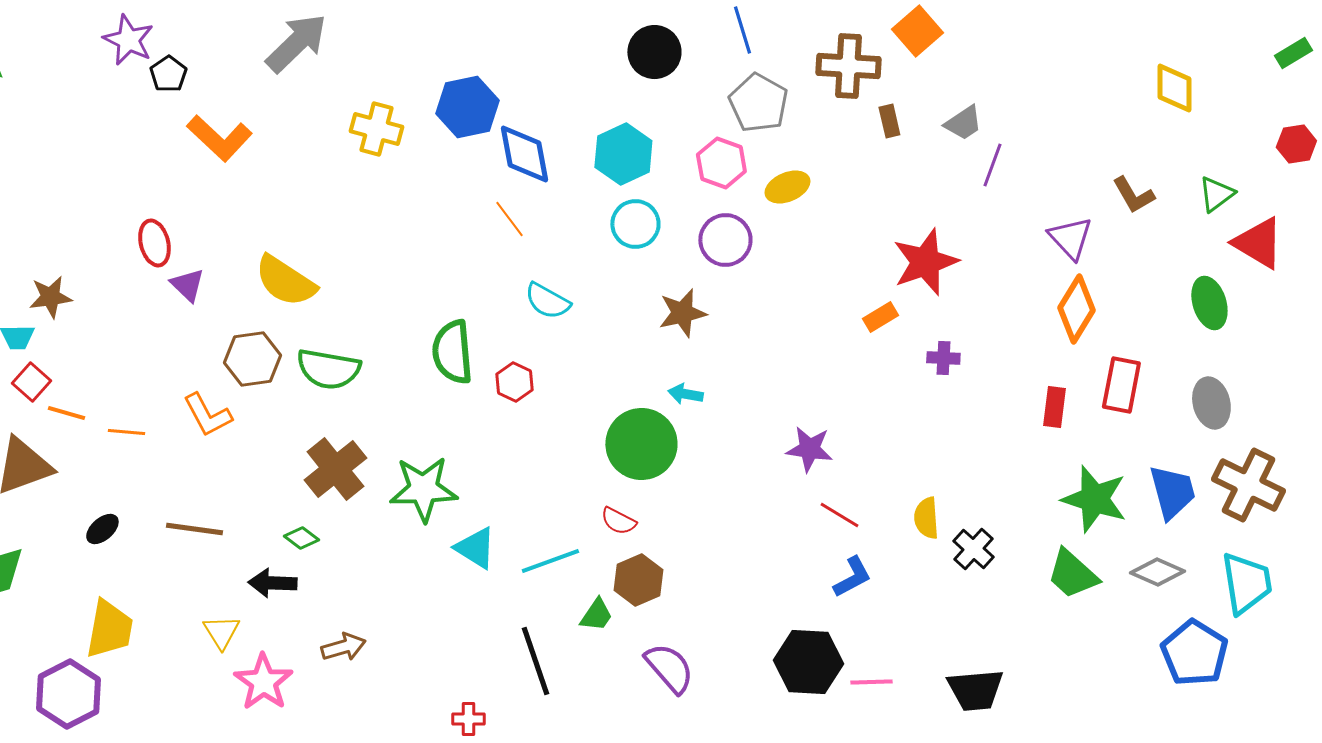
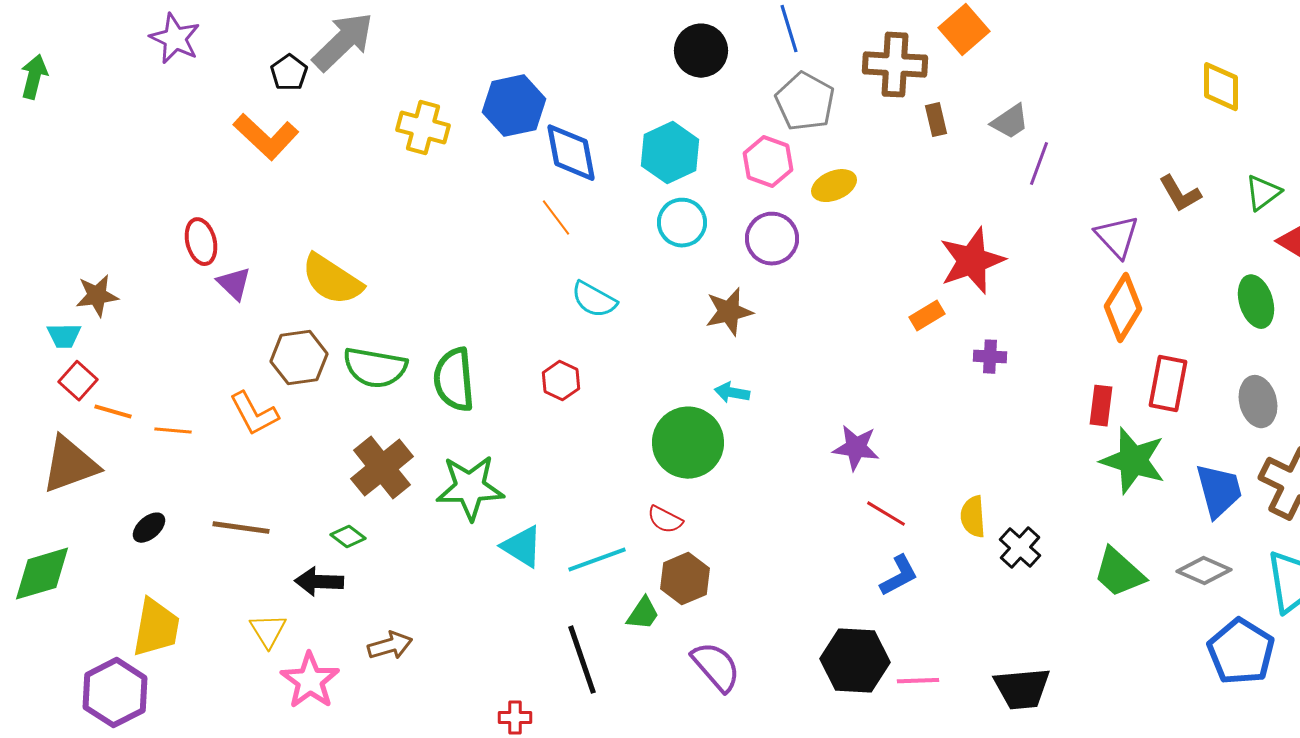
black pentagon: (168, 74) -> (289, 73), moved
green semicircle: (452, 352) -> (454, 380), moved
green star: (1094, 499) -> (1133, 461), moved

